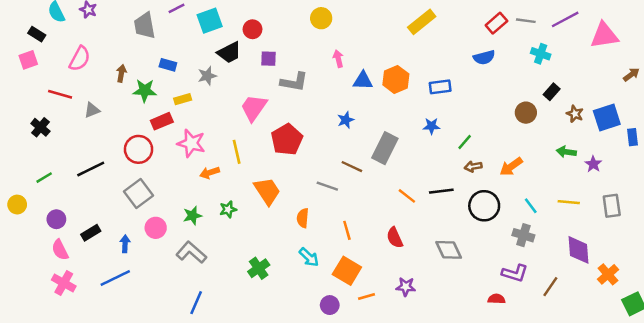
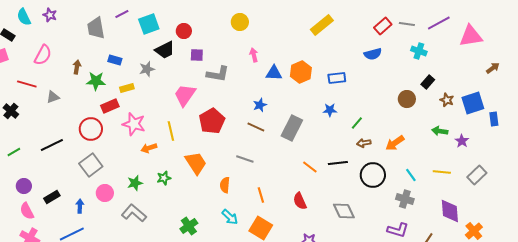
brown line: (352, 167) -> (256, 127), moved
gray rectangle: (612, 206) -> (477, 175), turned 54

